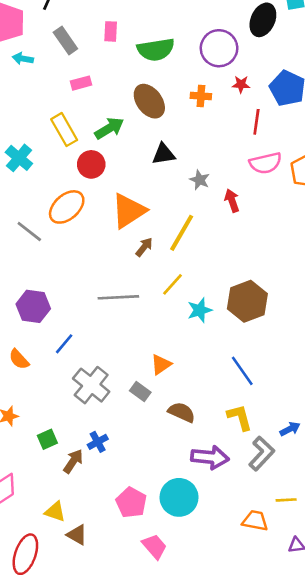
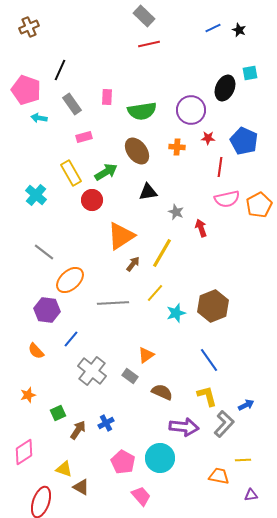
orange ellipse: (67, 207) -> (70, 280), moved
blue cross: (98, 442) -> (106, 423), moved

